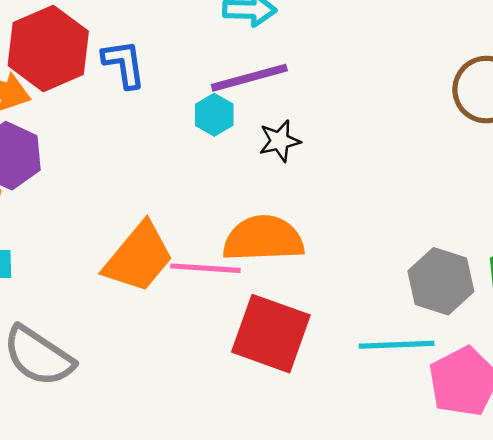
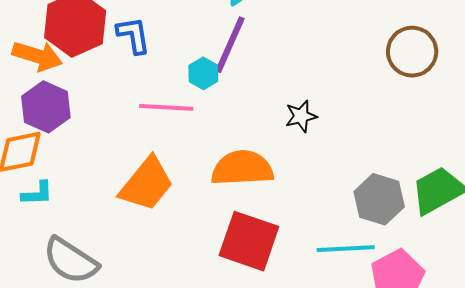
purple line: (249, 78) -> (230, 45), turned -50
black star: (280, 141) -> (301, 116), moved
pink line: (205, 268) -> (166, 107), moved

